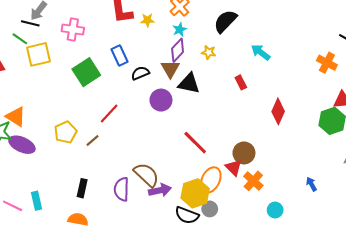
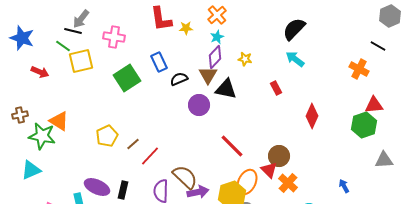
black semicircle: (225, 21) -> (294, 29), moved
red line: (109, 114) -> (150, 156), moved
purple ellipse: (22, 145) -> (97, 187), moved

